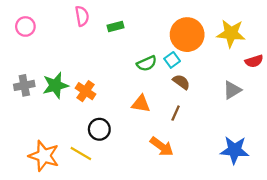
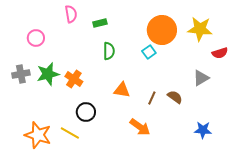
pink circle: (25, 26) -> (36, 38), moved
green semicircle: (147, 63) -> (109, 51), moved, turned -66
brown semicircle: (181, 82) -> (175, 97), moved
blue star: (234, 150) -> (203, 130), size x0.7

